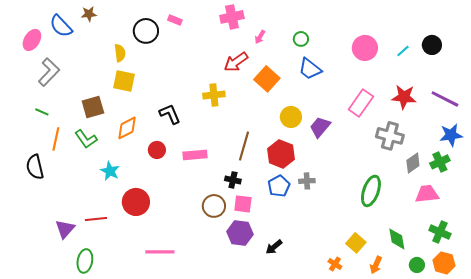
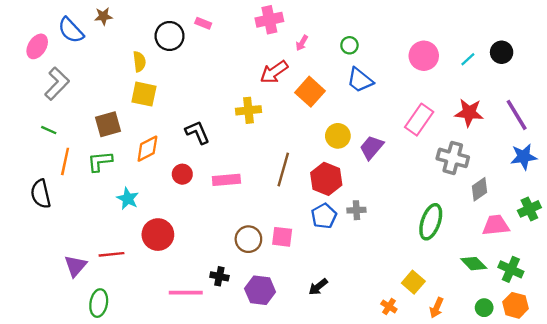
purple line: (445, 99) -> (517, 115), turned 32
green L-shape: (86, 139) -> (100, 161), turned 120
green cross: (440, 162) -> (529, 209), moved
black cross: (233, 180) -> (219, 276), moved
purple hexagon: (240, 233) -> (260, 290), moved
green diamond: (397, 239) -> (474, 264), moved, turned -35

